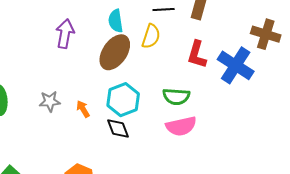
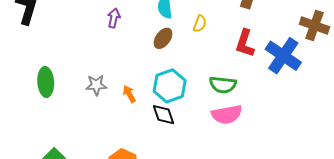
purple arrow: (65, 34) -> (114, 18), size x0.7
yellow semicircle: (151, 36) -> (200, 24), size x0.7
brown ellipse: (115, 52) -> (163, 38), size x0.6

